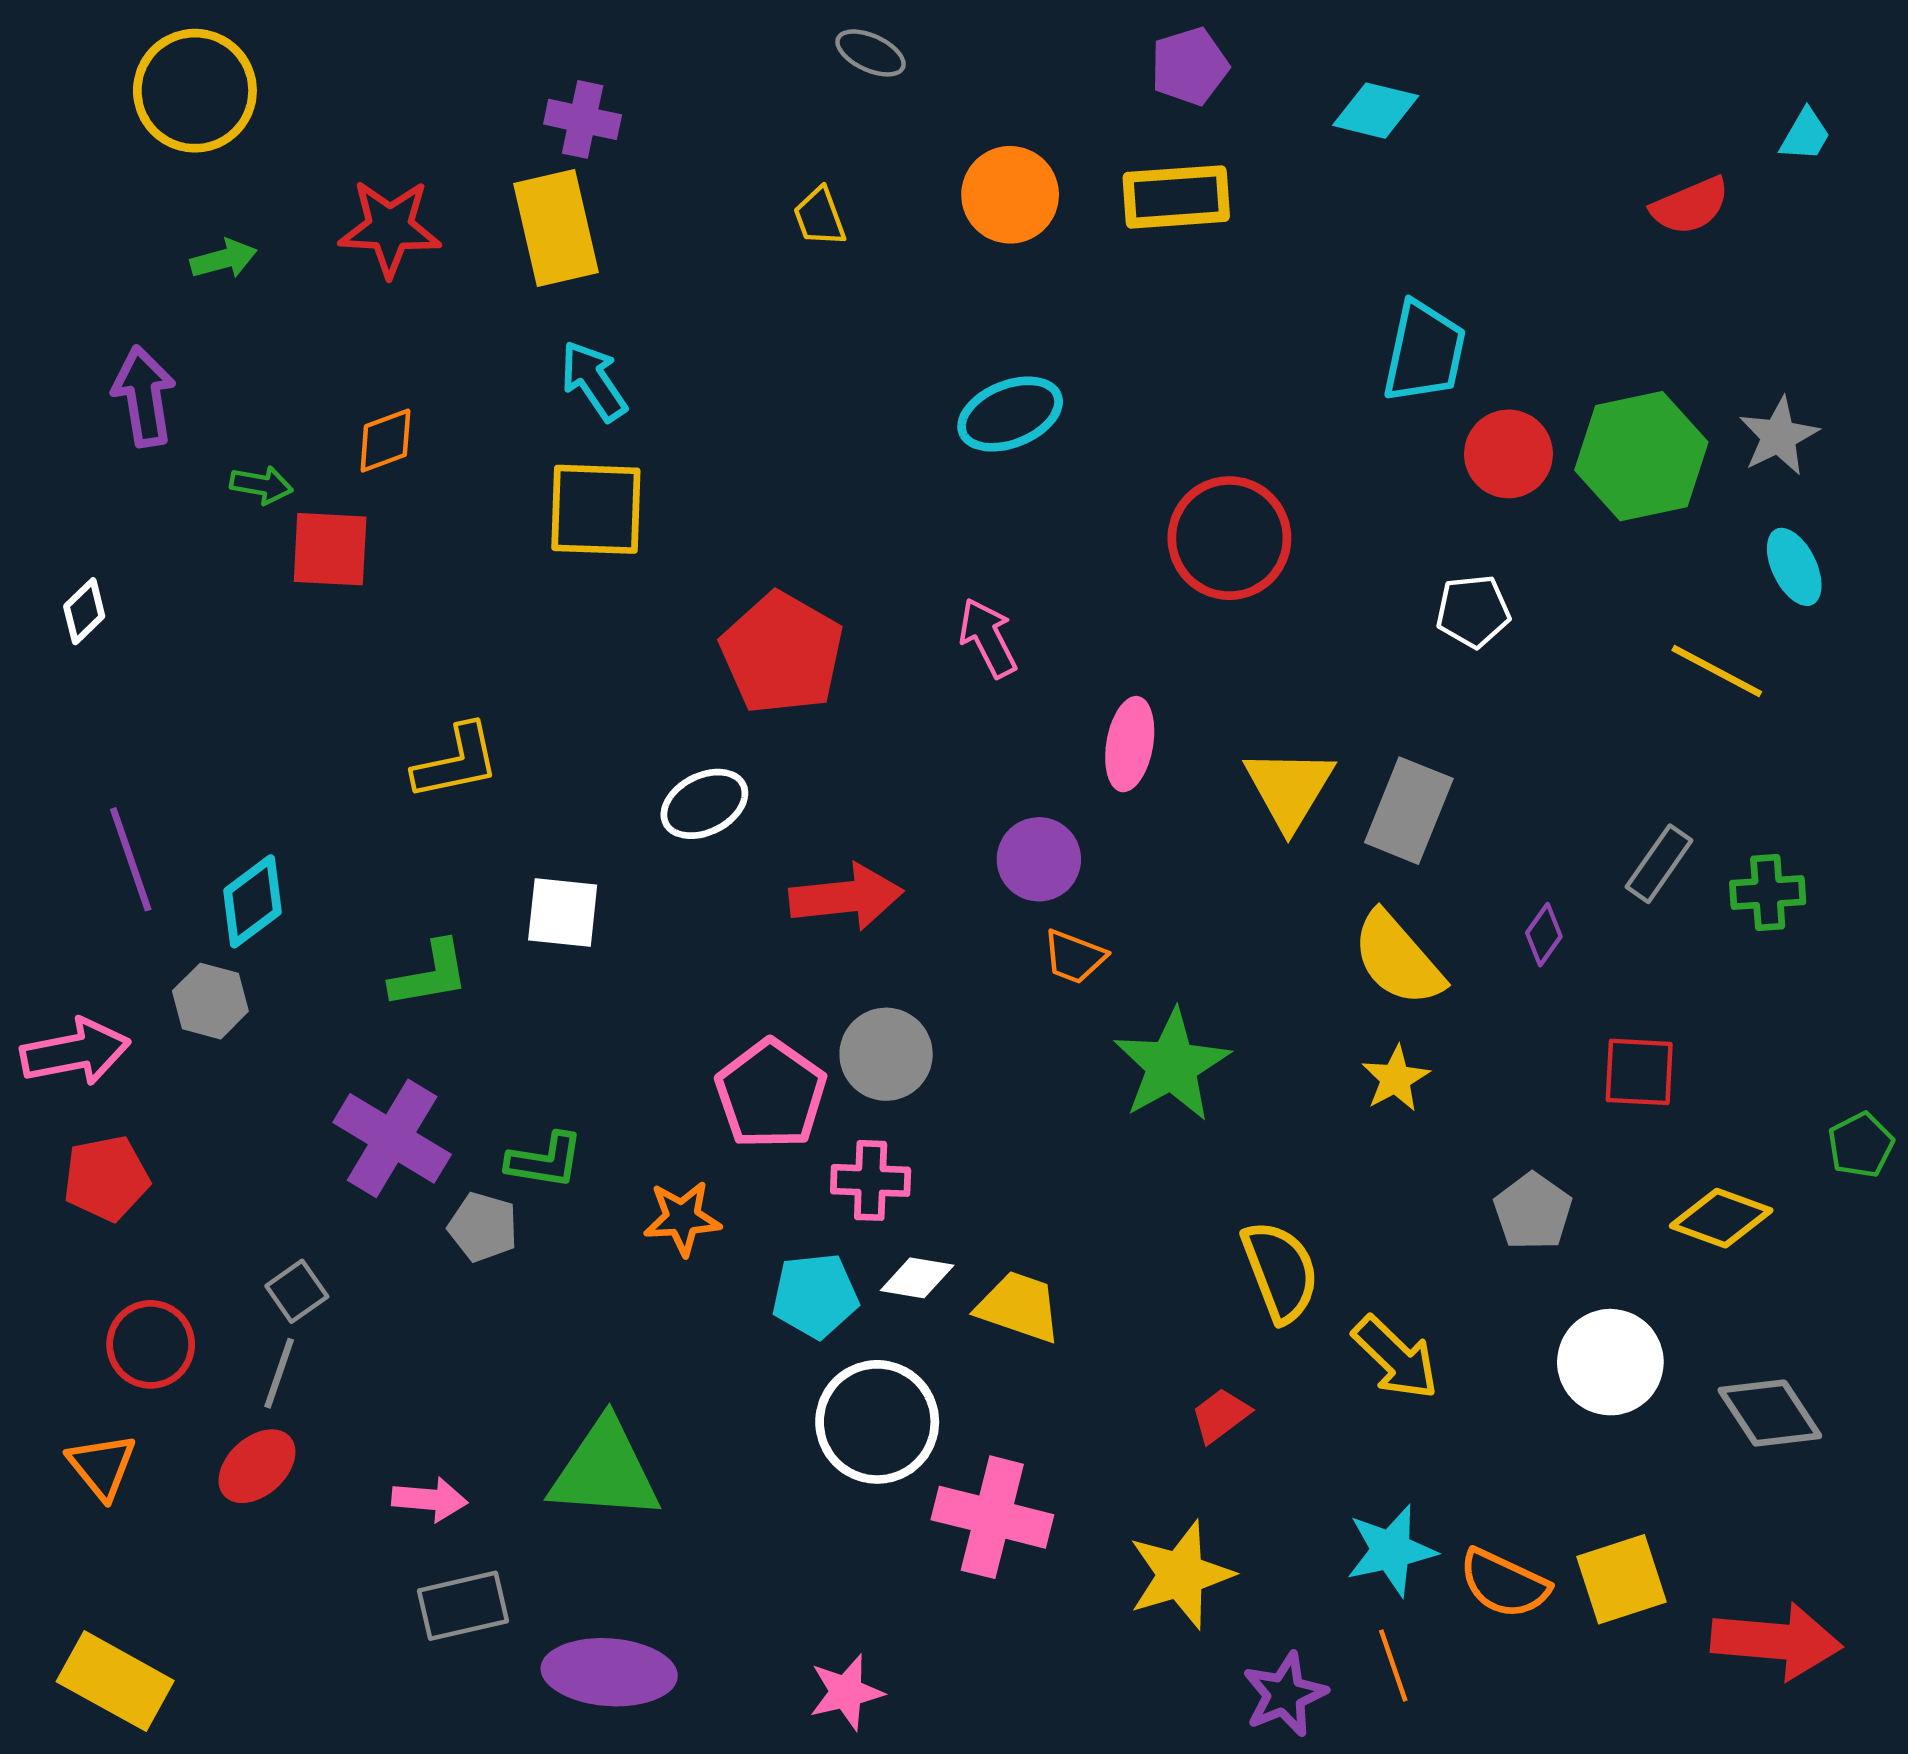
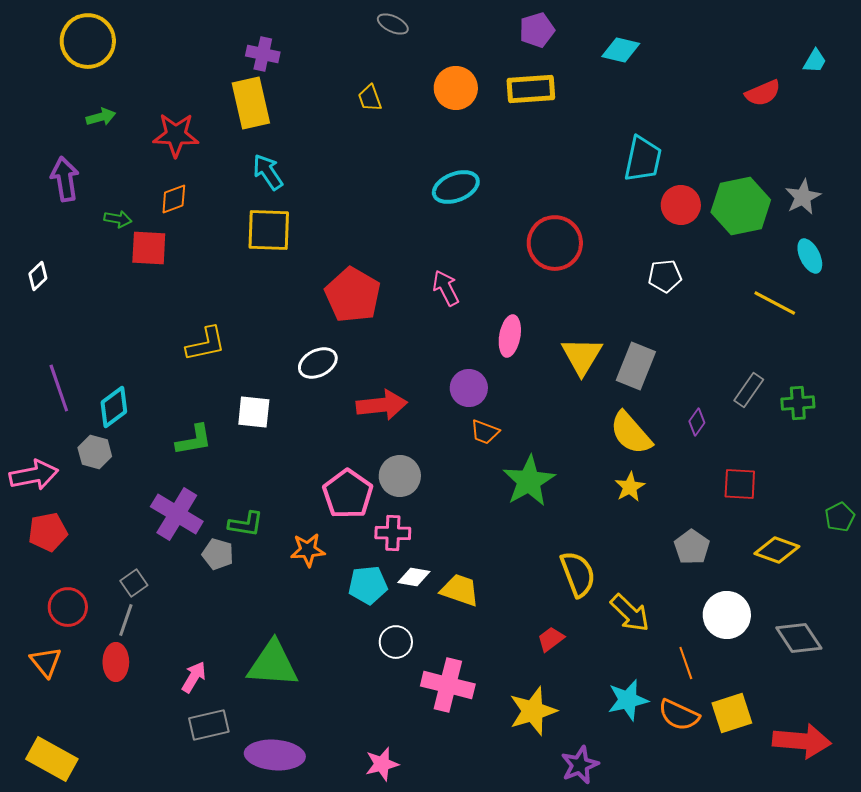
red star: (390, 228) -> (176, 135), moved
white circle: (877, 1422) -> (396, 642), size x0.6
red ellipse: (257, 1466) -> (116, 662), turned -48
pink arrow: (430, 1499) -> (194, 677), turned -64
orange line: (1393, 1666) -> (686, 663), moved

